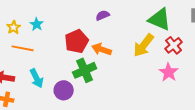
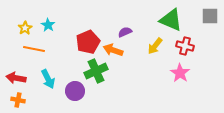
purple semicircle: (103, 15) -> (125, 32), moved
yellow arrow: (144, 45) -> (155, 46), size x0.7
red cross: (174, 45) -> (185, 46), turned -36

